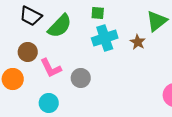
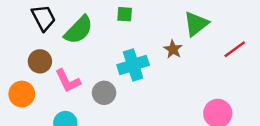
black trapezoid: (31, 16) -> (44, 18), turned -145
cyan cross: (105, 38) -> (133, 65), moved

